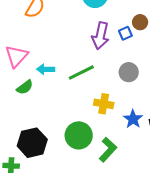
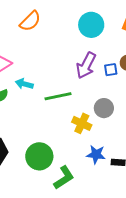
yellow cross: (104, 104) -> (82, 123), moved
blue star: (133, 119) -> (96, 154), turned 30

